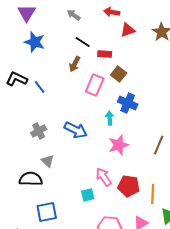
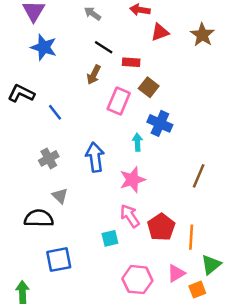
blue line: (40, 87) -> (55, 112), moved
blue arrow: (76, 130) -> (95, 157), turned -125
pink star: (119, 145) -> (132, 180), moved
red pentagon: (129, 186) -> (161, 227), turned 30

